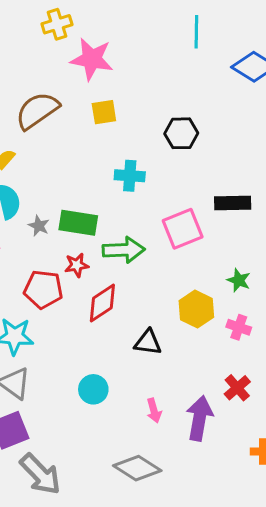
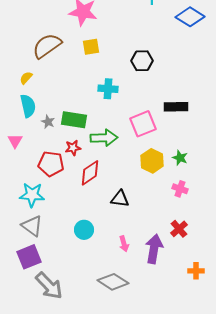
yellow hexagon: (196, 309) -> (152, 161), moved

